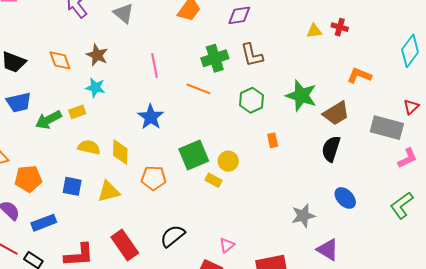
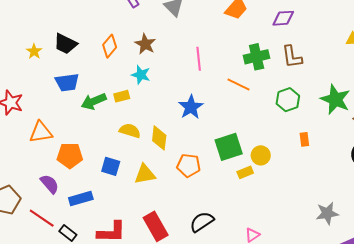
orange diamond: (60, 60) -> (110, 46), turned 55
yellow rectangle: (214, 180) -> (245, 172), turned -56

